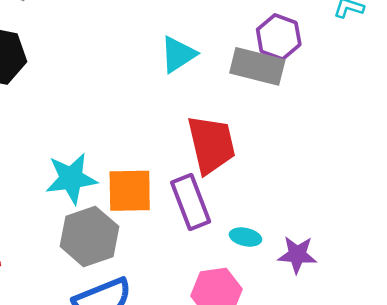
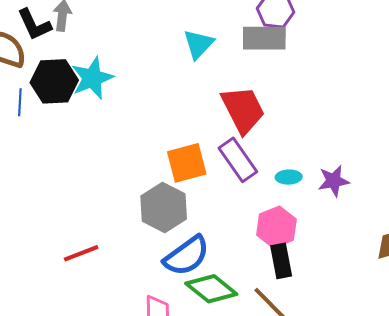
cyan star: (71, 178) -> (92, 78), moved

